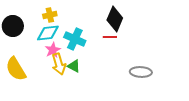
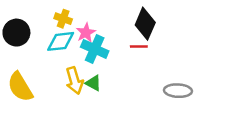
yellow cross: (50, 15) -> (63, 19), turned 32
pink star: (53, 50) -> (86, 33), moved

